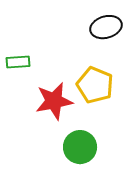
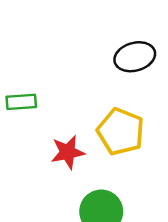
red star: (54, 101) -> (68, 152), size x0.7

